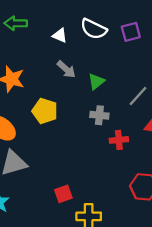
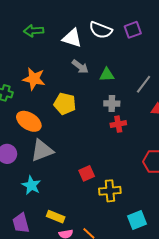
white triangle: (60, 36) -> (72, 38), size x1.5
green triangle: (96, 81) -> (107, 75), turned 42
red cross: (119, 140) -> (118, 124), moved

